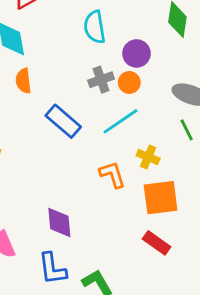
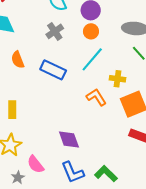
gray cross: (101, 80) -> (55, 31), moved
orange semicircle: (23, 81) -> (18, 60), moved

